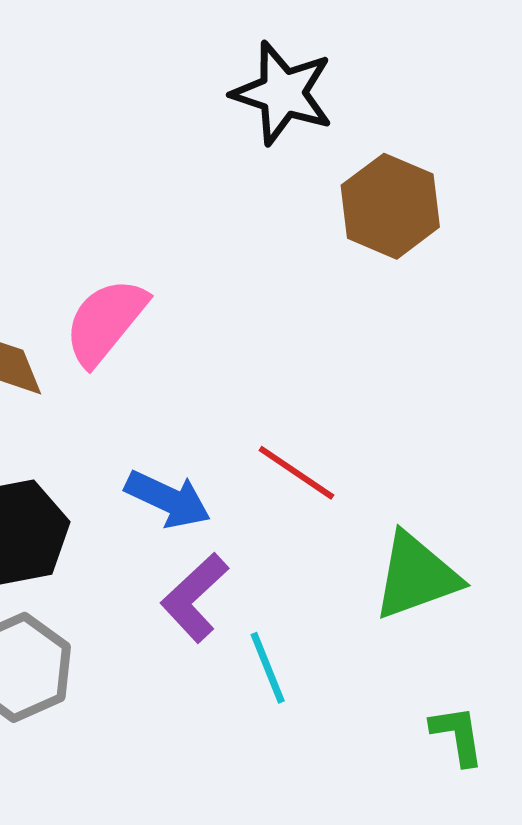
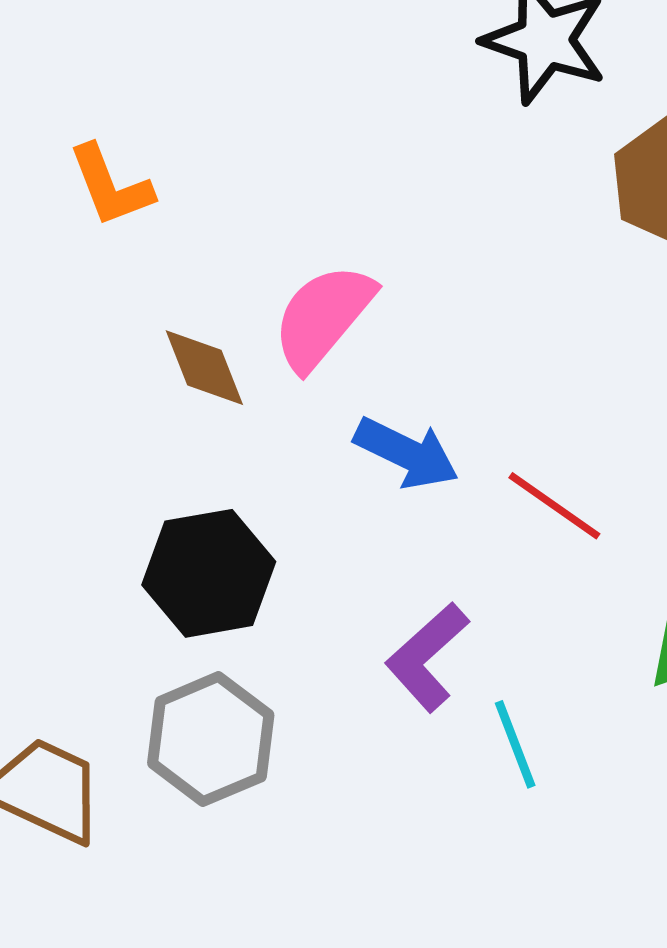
blue arrow: (168, 499) -> (406, 453), moved

